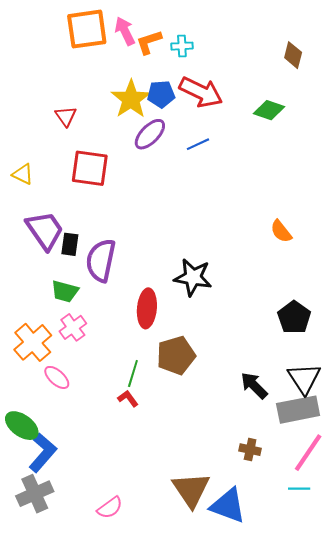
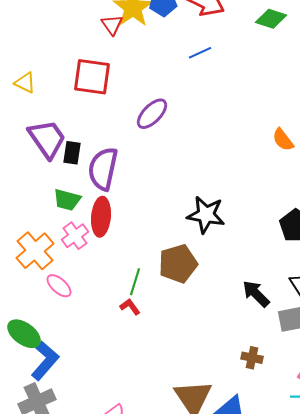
red triangle: (66, 116) -> (112, 25), moved
purple ellipse: (150, 134) -> (152, 114), moved
black star: (193, 277) -> (206, 215), moved
red ellipse: (147, 308) -> (101, 217), moved

